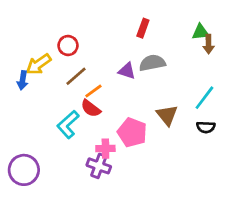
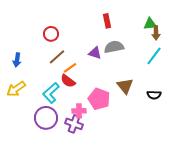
red rectangle: (143, 28) -> (107, 21), turned -32
yellow arrow: (39, 64) -> (16, 89), moved
cyan line: (204, 98) -> (154, 56), moved
purple circle: (24, 170) -> (46, 118), moved

